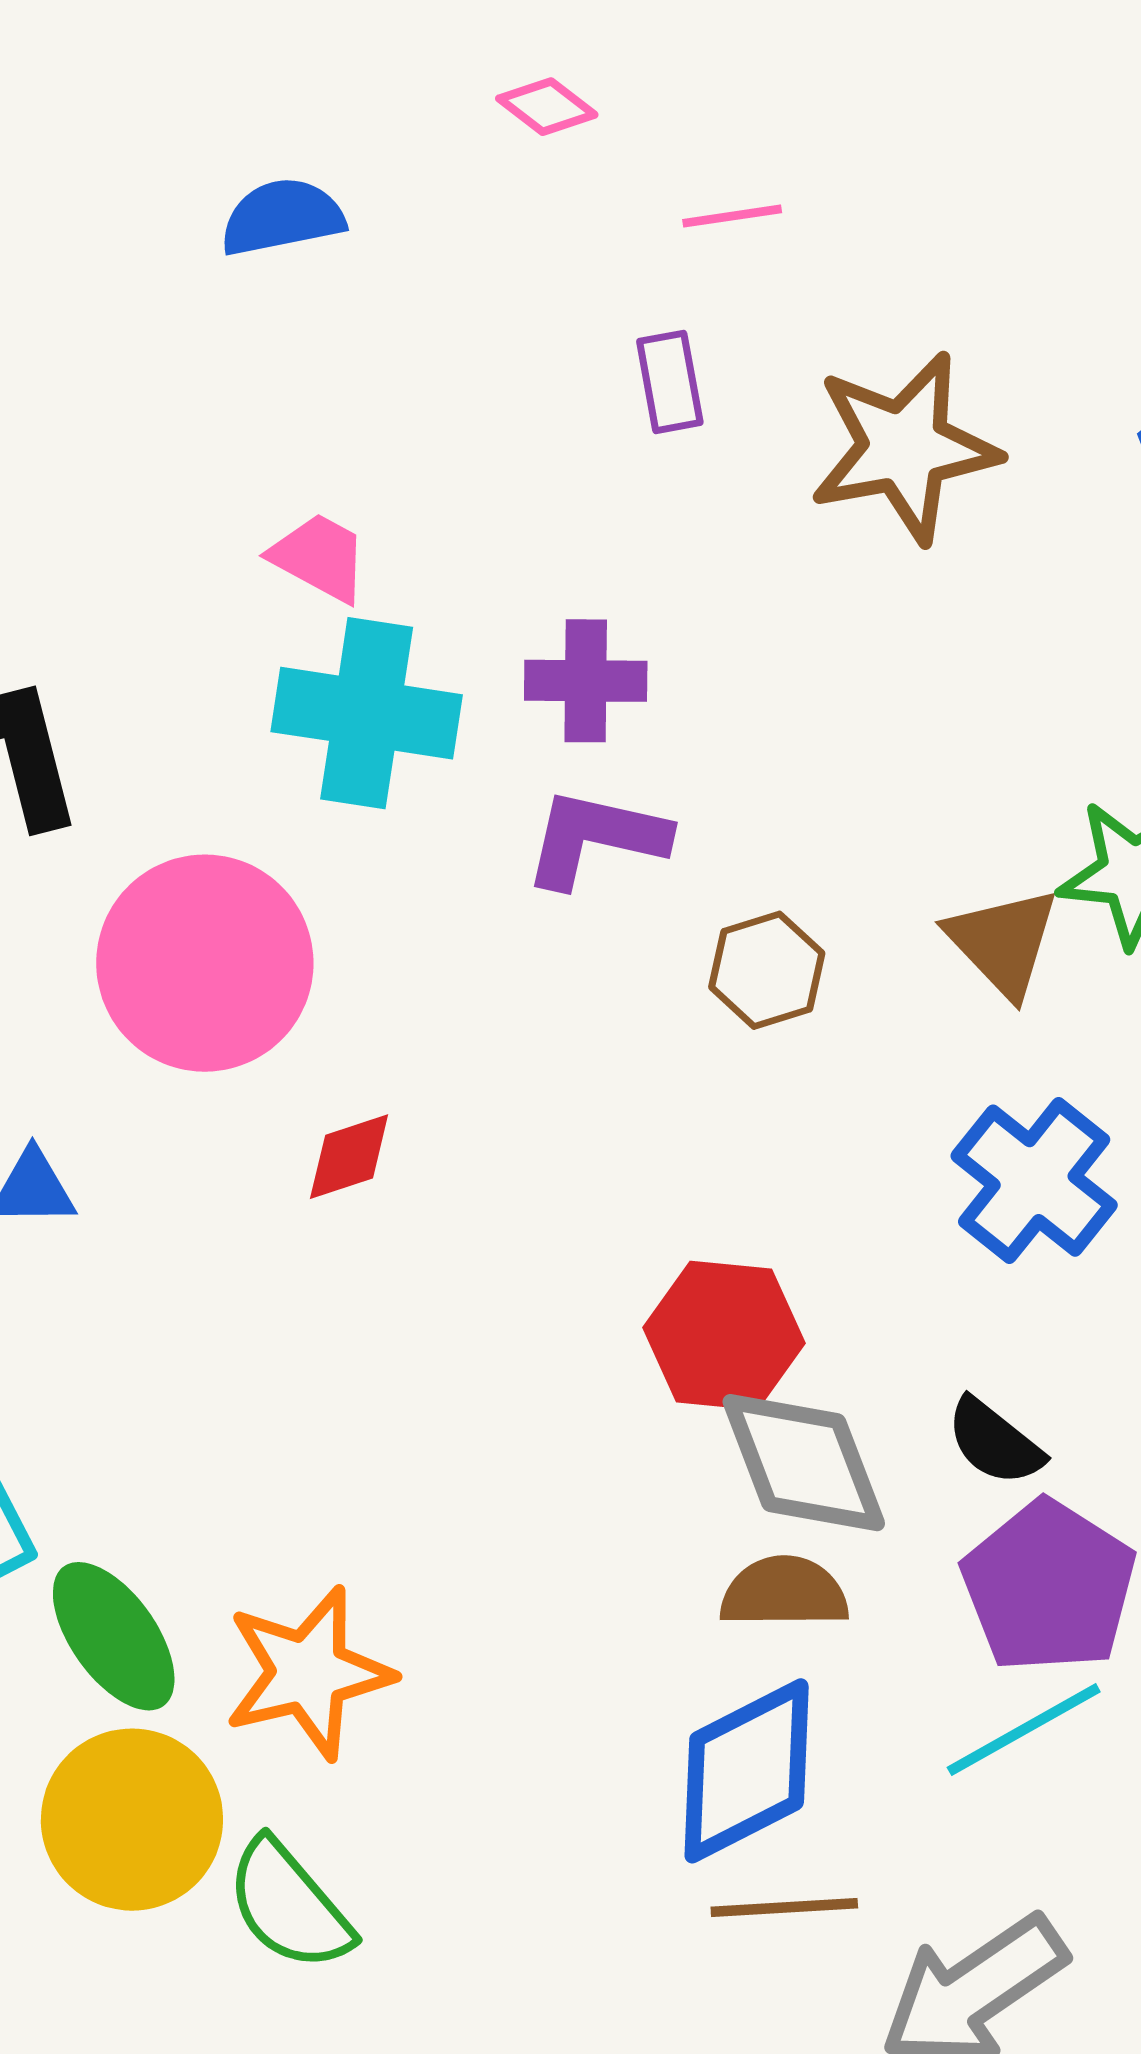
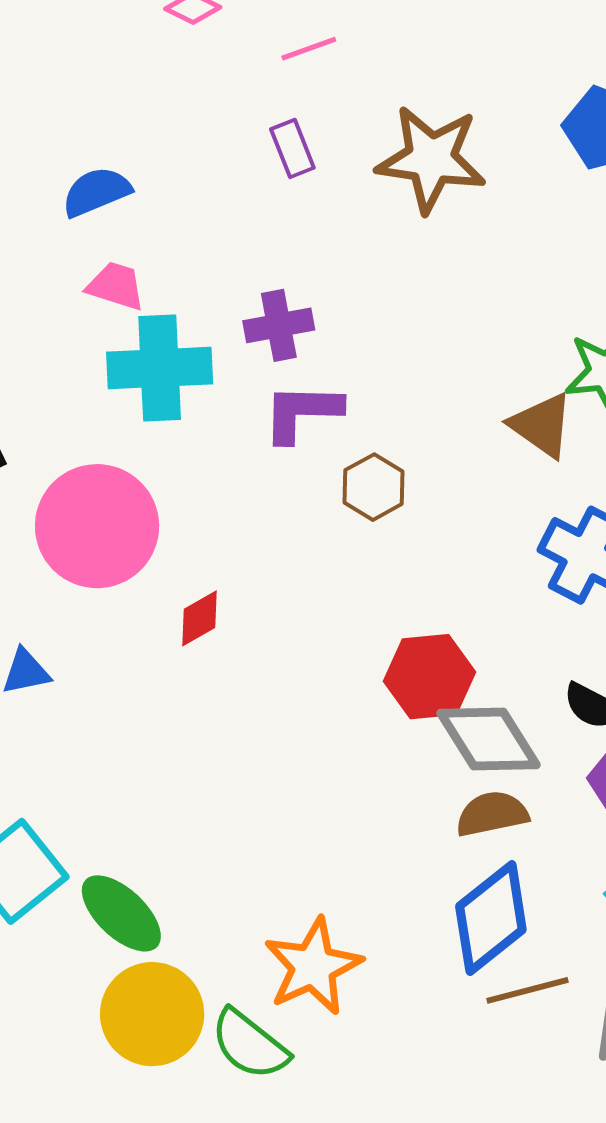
blue semicircle: (282, 217) -> (96, 192), moved
brown star: (904, 447) -> (431, 159), turned 30
brown hexagon: (767, 970) -> (374, 487), moved
orange star: (308, 1673) -> (313, 966), moved

